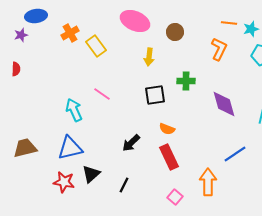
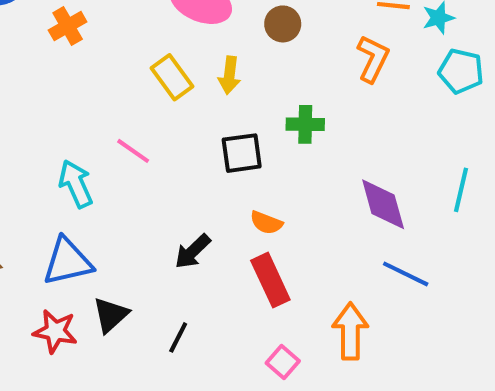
yellow rectangle: (96, 46) -> (172, 77), moved
purple diamond: (224, 104) -> (383, 204), moved
blue line: (235, 154) -> (406, 274), turned 60

